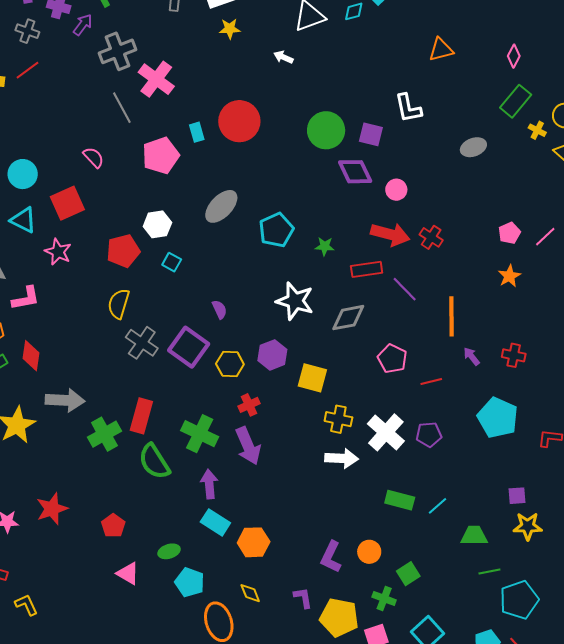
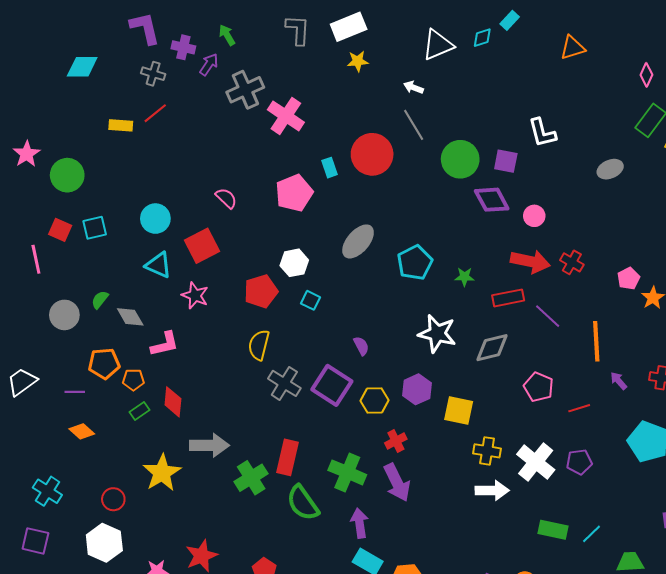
orange triangle: (441, 50) -> (572, 48), moved
gray line: (122, 108) -> (414, 125), moved
pink pentagon: (509, 233) -> (629, 278), moved

